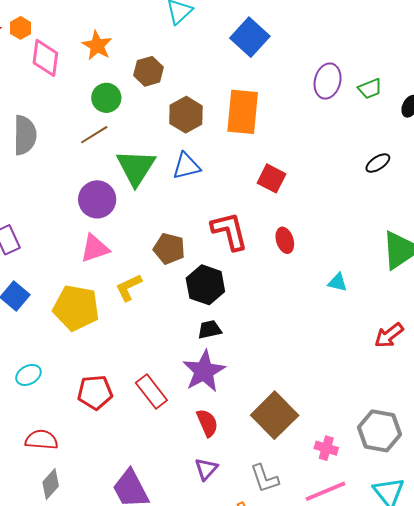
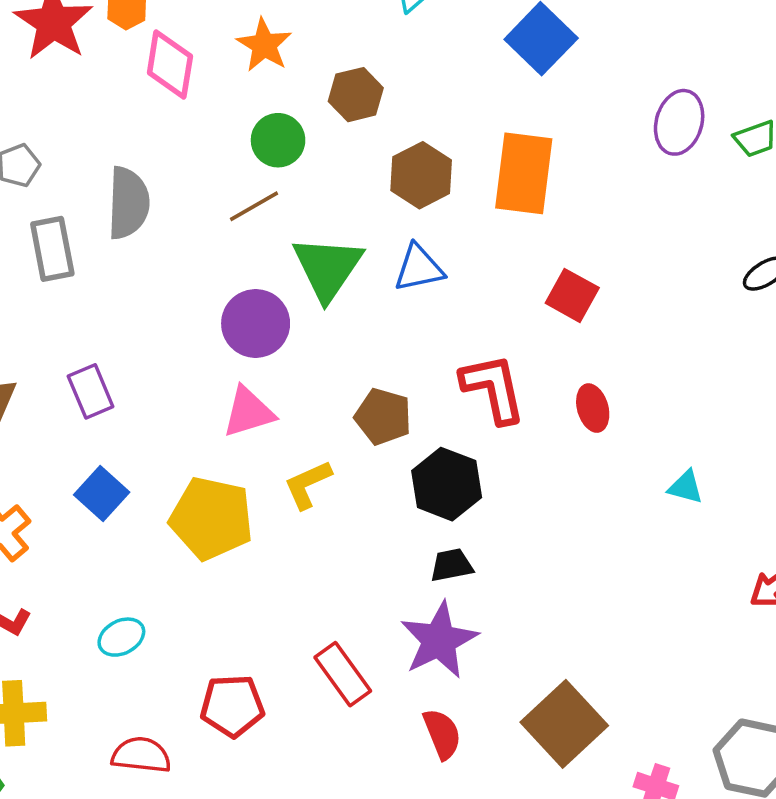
red pentagon: (95, 392) -> (232, 706), moved

